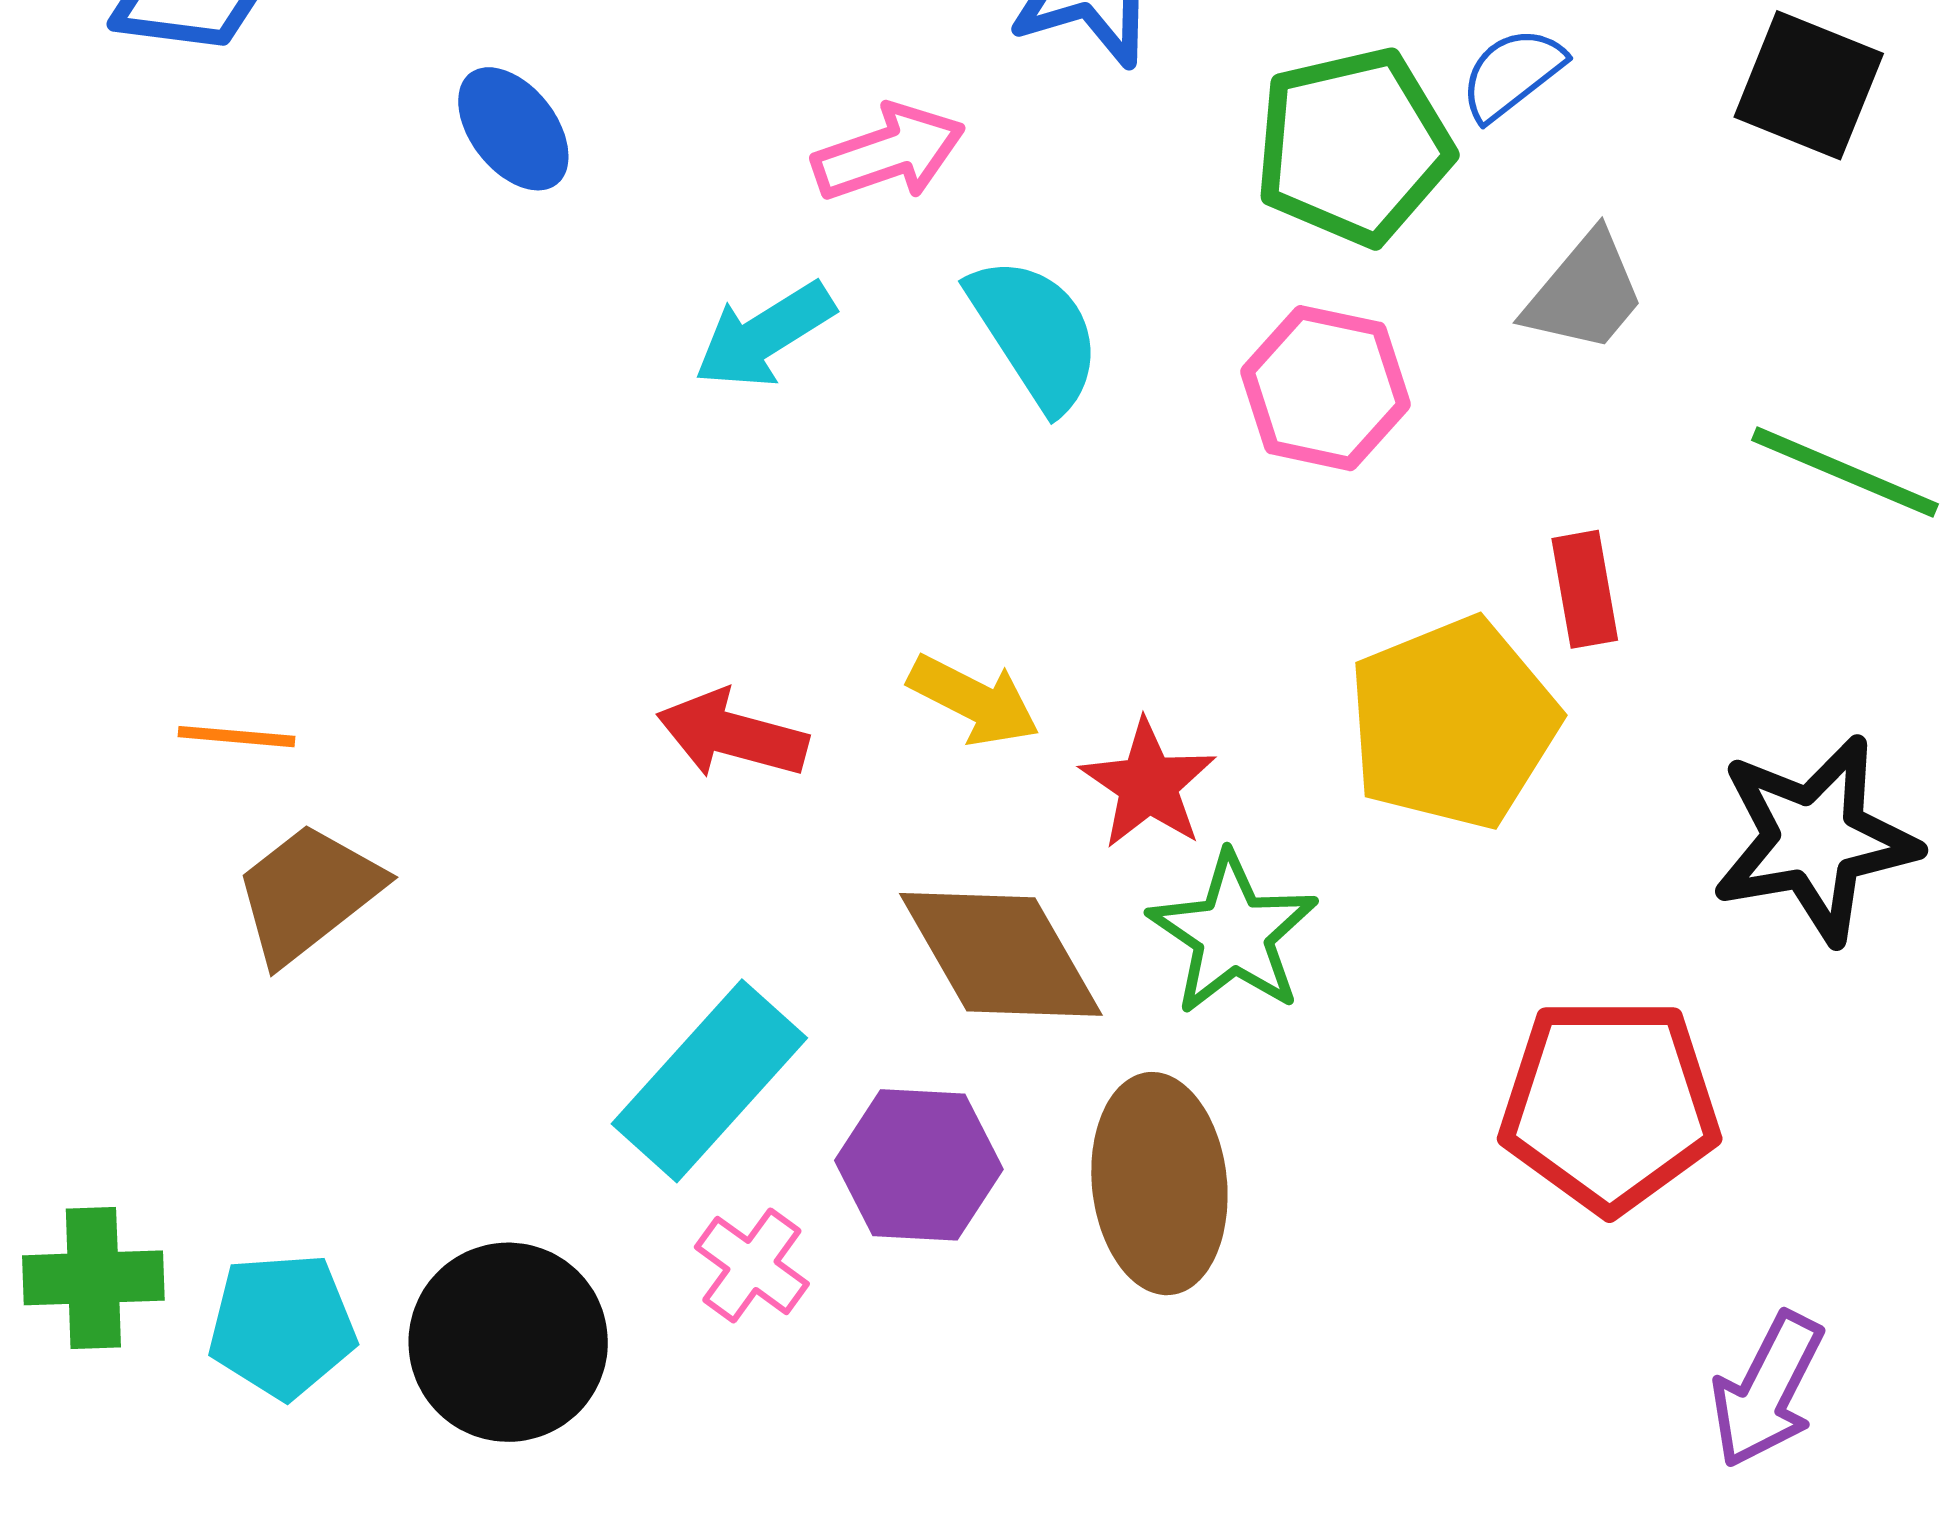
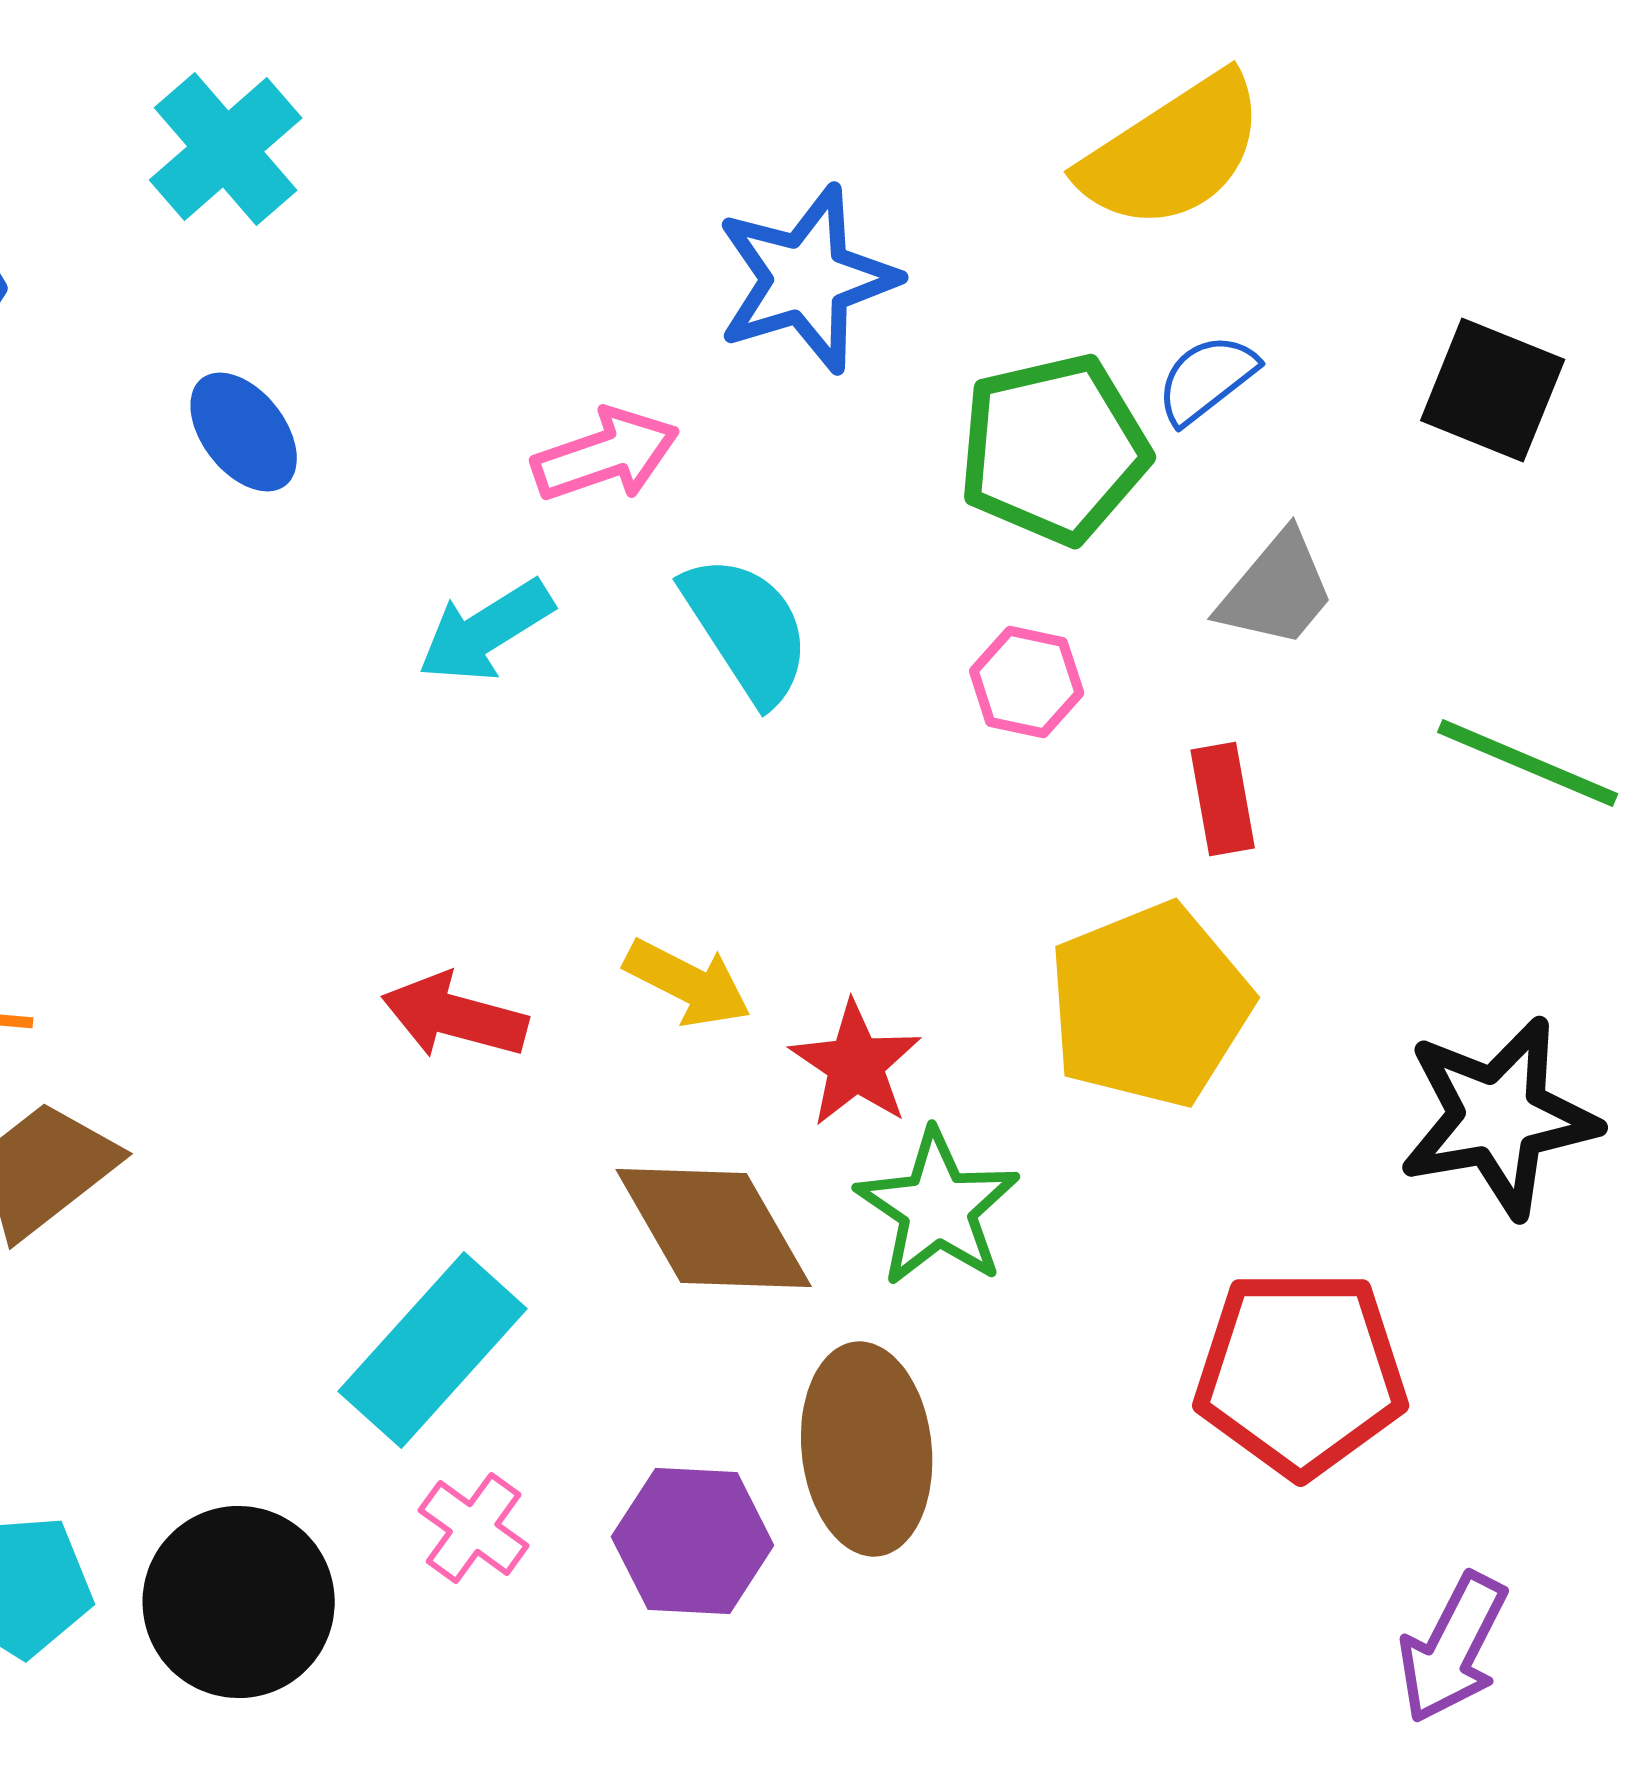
pink hexagon: (1325, 388) -> (1027, 682), size x0.7
red rectangle: (1585, 589) -> (1223, 799), moved
purple hexagon: (919, 1165) -> (693, 1541), moved

